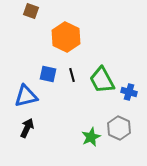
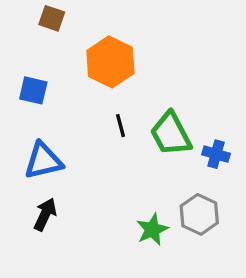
blue square: (48, 74) -> (33, 90), moved

